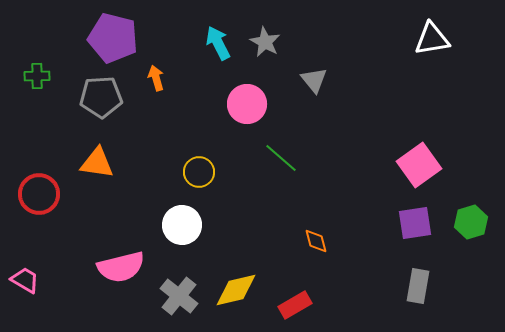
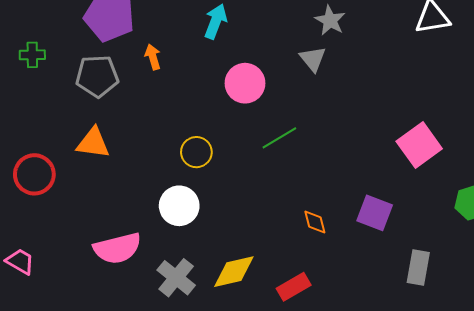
gray star: (265, 42) -> (330, 20), moved
cyan arrow: (218, 43) -> (216, 21), turned 48
green line: (281, 158) -> (279, 138), turned -72
purple square: (415, 223) -> (375, 213), moved, turned 30

